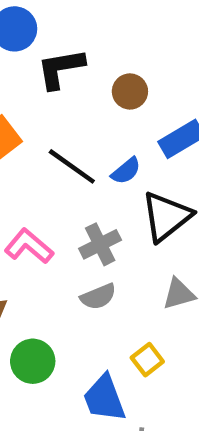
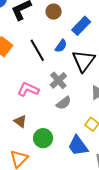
black line: (72, 166) -> (37, 50), turned 40

